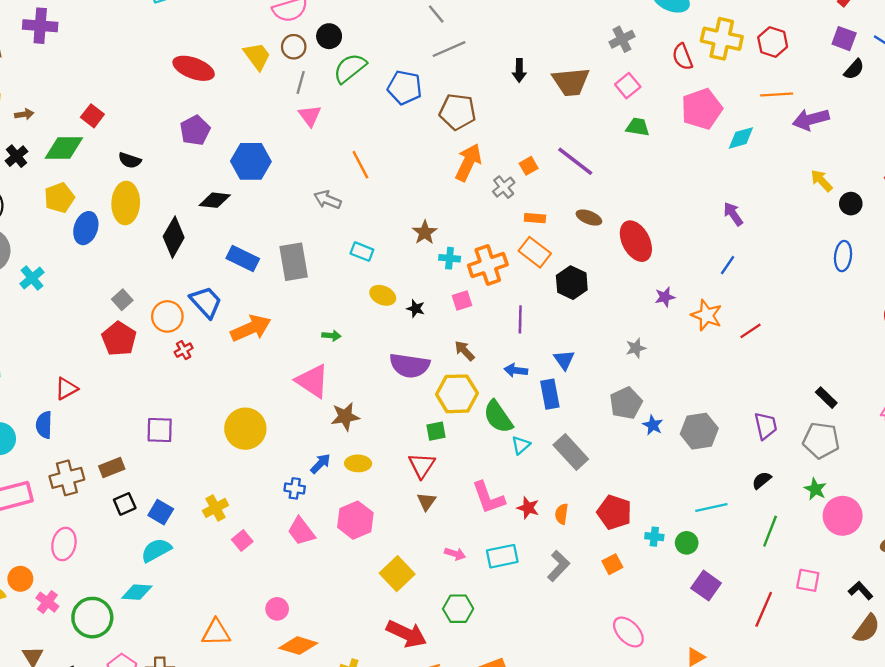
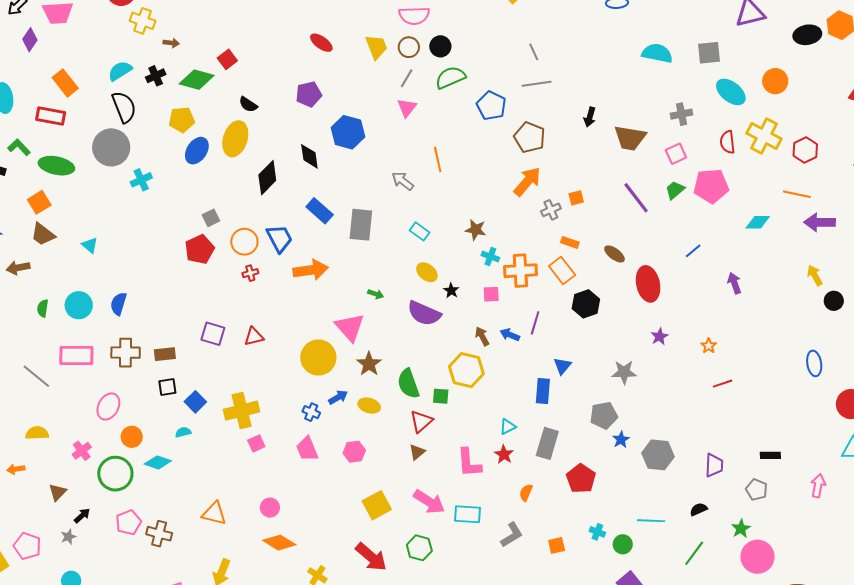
red ellipse: (194, 68) -> (321, 43), size x0.7
pink pentagon: (702, 109) -> (711, 186), moved
green trapezoid: (638, 127) -> (675, 190), turned -65
purple line: (575, 161) -> (636, 198), moved
black diamond: (215, 200) -> (309, 156), turned 60
brown star: (425, 232) -> (476, 230), turned 30
blue ellipse: (843, 256) -> (814, 363), moved, turned -30
blue line: (728, 265) -> (693, 251), moved
purple star: (665, 297) -> (660, 337), turned -30
orange star: (707, 315) -> (709, 346), moved, size x0.6
gray star: (636, 348) -> (624, 372), size x1.4
purple semicircle: (410, 366) -> (424, 313), moved
blue arrow: (516, 370) -> (510, 335), moved
red triangle: (66, 389) -> (254, 337), moved
black rectangle: (826, 398) -> (770, 455), turned -60
brown star: (345, 417) -> (369, 364), turned 30
green semicircle: (498, 417) -> (408, 384), moved
yellow circle: (245, 429) -> (318, 358), moved
gray pentagon: (821, 440) -> (757, 490), size x0.7
gray rectangle: (571, 452) -> (547, 443), turned 44
yellow cross: (216, 508) -> (242, 411), size x1.6
red star: (528, 508) -> (504, 454), moved
red pentagon: (614, 512) -> (581, 479), moved
pink hexagon: (355, 520) -> (354, 452), size x0.7
cyan semicircle: (156, 550) -> (183, 432), size x0.6
pink arrow: (455, 554) -> (429, 502), size x1.8
orange circle: (20, 579) -> (132, 437), moved

